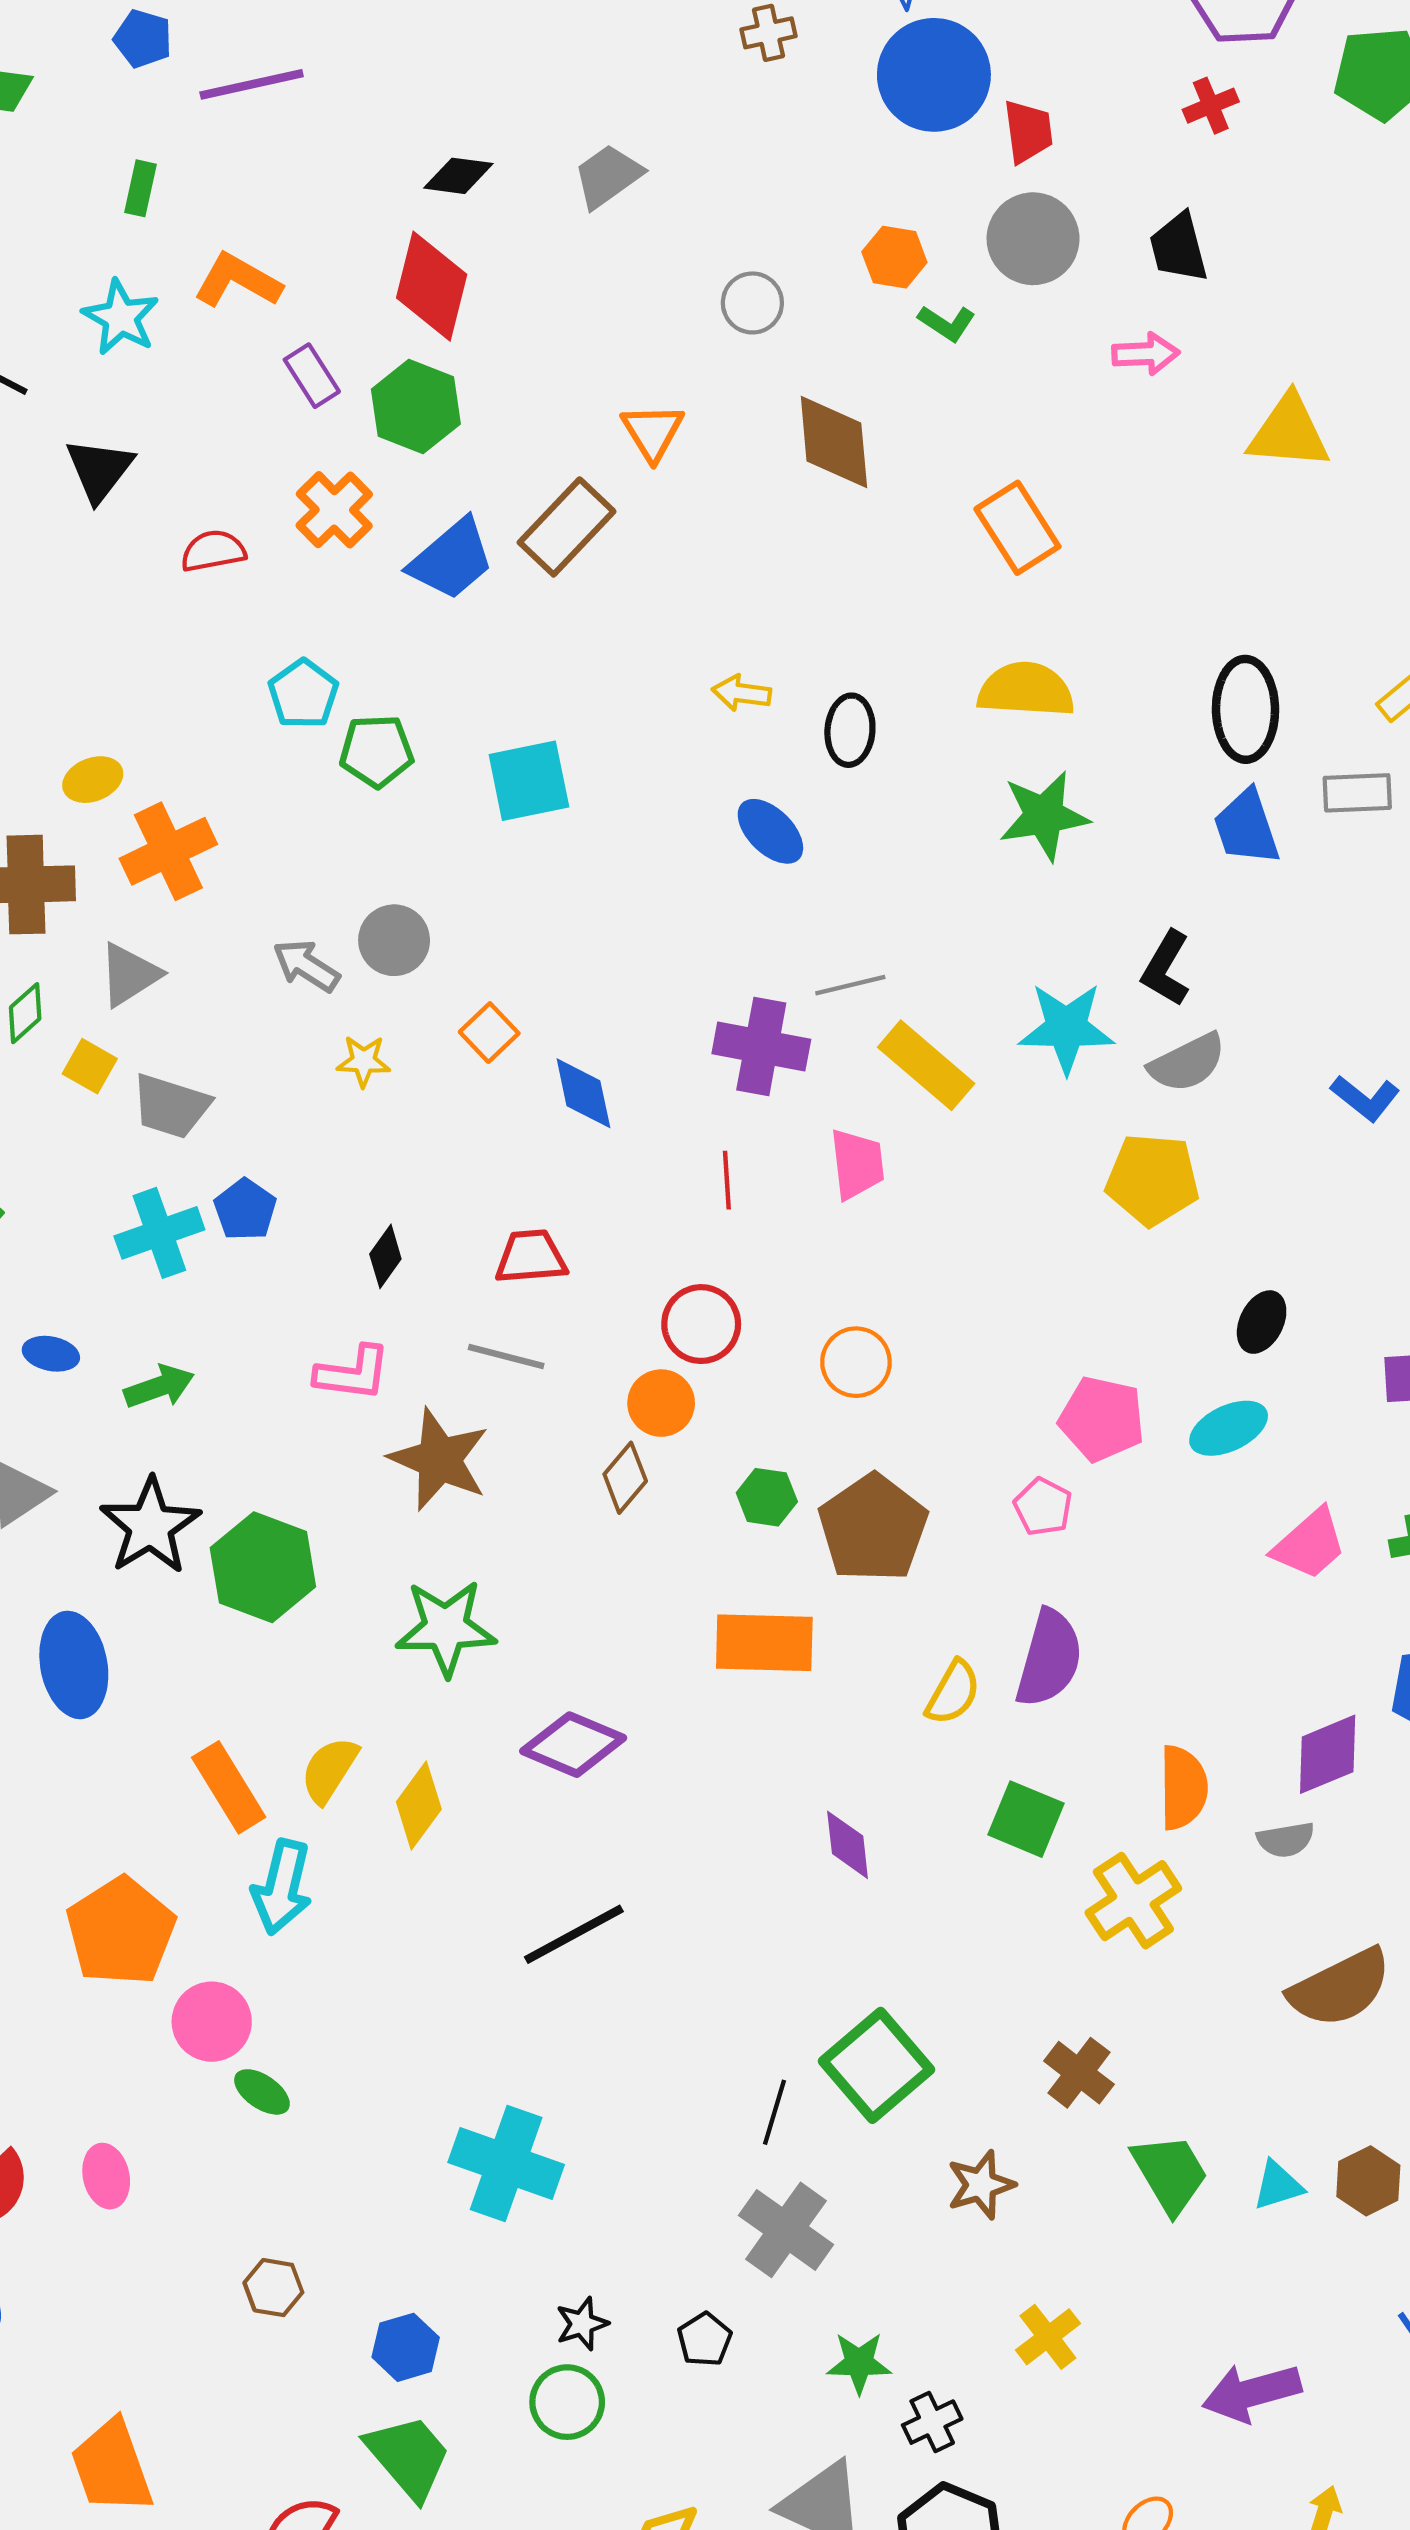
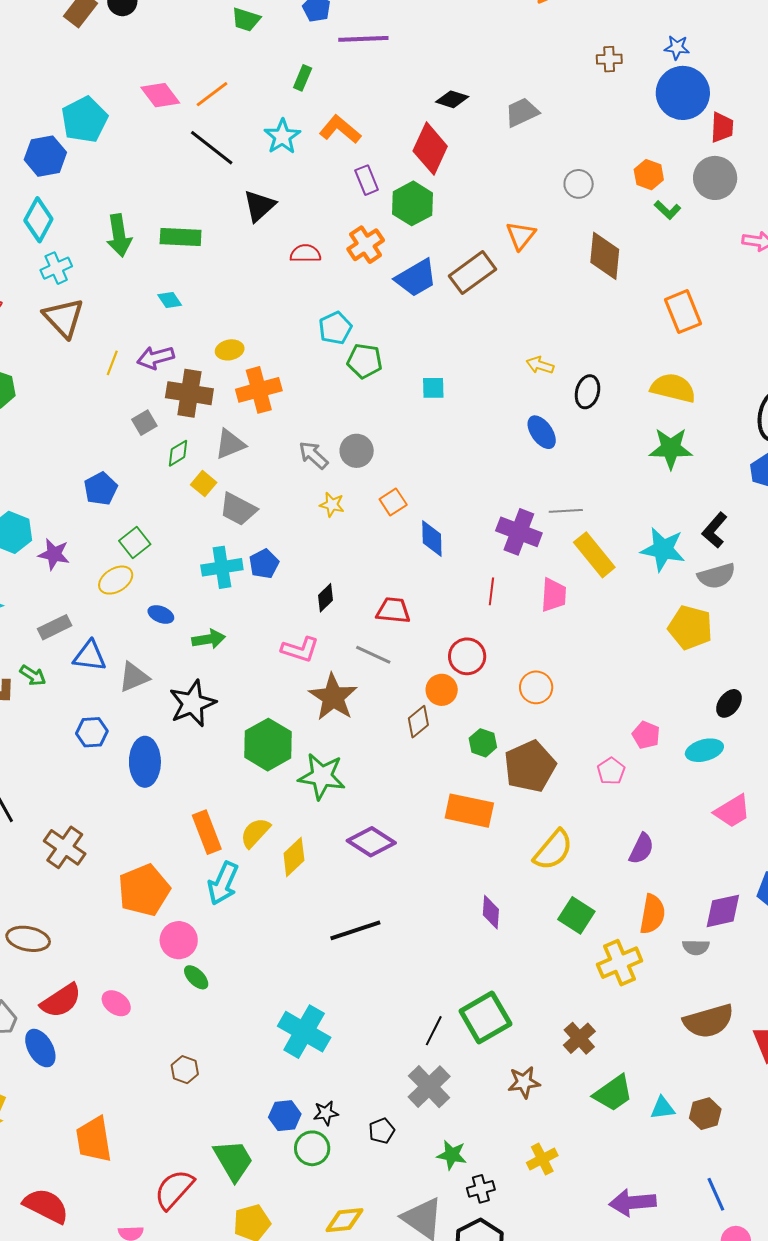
cyan square: (529, 781) -> (433, 388), size x0.6
pink pentagon: (1102, 1419) -> (646, 735), size x0.7
green hexagon: (263, 1567) -> (268, 745), moved
purple semicircle: (1049, 1658) -> (641, 849), moved, size x0.7
yellow semicircle: (953, 1692) -> (553, 850), size x1.4
green trapezoid: (1170, 2174) -> (613, 1093), turned 75
pink ellipse: (106, 2176) -> (116, 1003), turned -52
blue hexagon: (406, 2347) -> (285, 1116), moved

